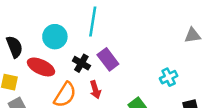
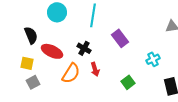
cyan circle: (55, 37) -> (57, 12), moved
purple rectangle: (108, 59) -> (120, 38), moved

